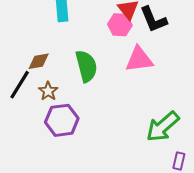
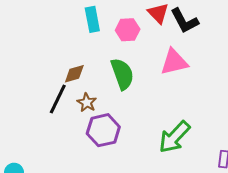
pink hexagon: (120, 25) -> (128, 30), moved
green arrow: (163, 127) -> (174, 137), moved

